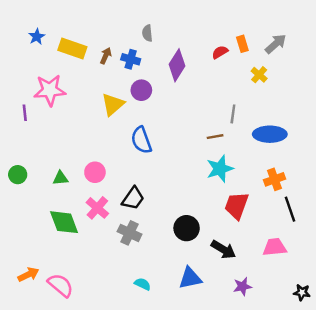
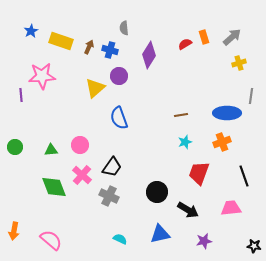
yellow cross: (259, 75) -> (239, 63), moved, turned 32
gray line: (233, 114) -> (251, 96), moved
cyan star: (220, 169) -> (185, 142), size x0.6
orange cross: (275, 179) -> (222, 142), moved
orange arrow: (28, 275) -> (14, 231), moved, turned 126

